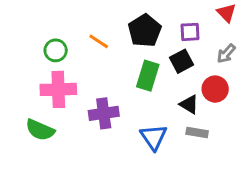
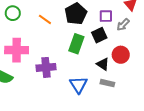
green circle: (56, 50) -> (13, 13), moved
gray arrow: (226, 54) -> (123, 25), moved

